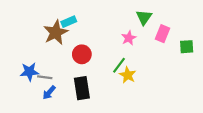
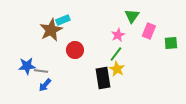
green line: (119, 65) -> (116, 54), moved
black rectangle: (82, 88) -> (103, 78), moved

